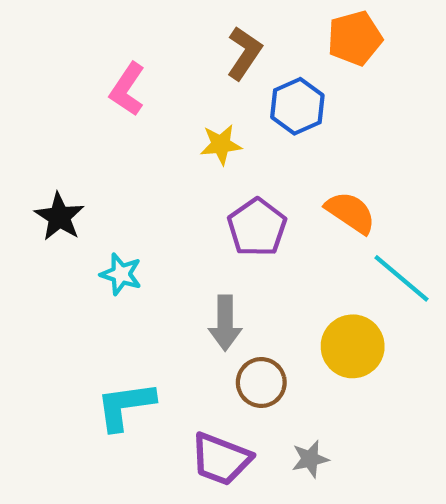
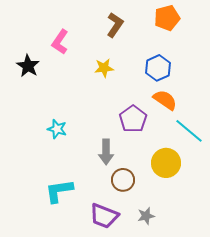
blue hexagon: (297, 106) -> (158, 68), moved
black star: (59, 217) -> (28, 66), moved
purple pentagon: (257, 227) -> (133, 119), moved

